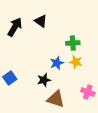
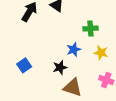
yellow star: (76, 62) -> (101, 53), moved

